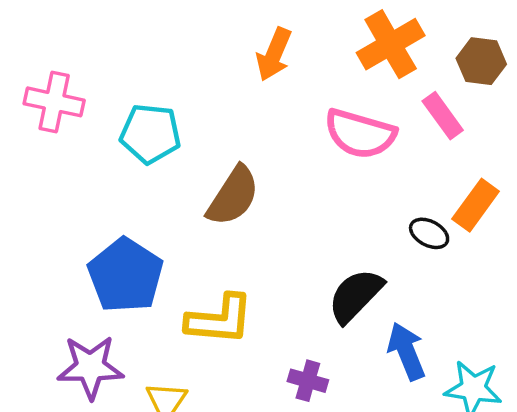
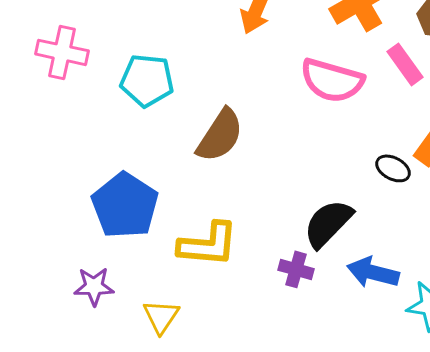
blue arrow: (406, 351) -> (373, 272), turned -54
purple star: (90, 367) -> (94, 286), size x0.7
purple cross: (308, 381) -> (296, 269), moved

